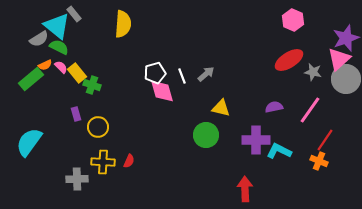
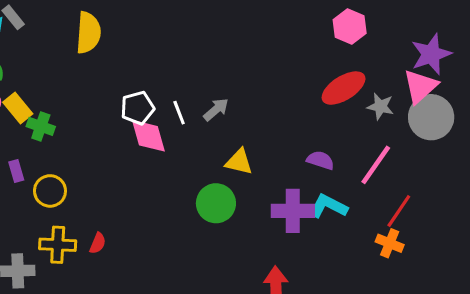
purple semicircle: (274, 107) -> (320, 160), turned 30
cyan L-shape: (279, 151) -> (328, 206), moved

